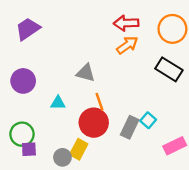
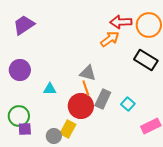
red arrow: (126, 23) -> (121, 22), moved
gray triangle: (86, 73) -> (88, 73), moved
gray rectangle: (130, 127) -> (103, 99), moved

